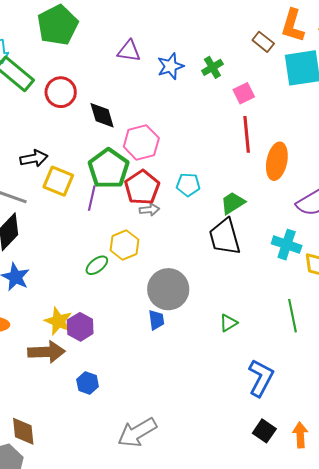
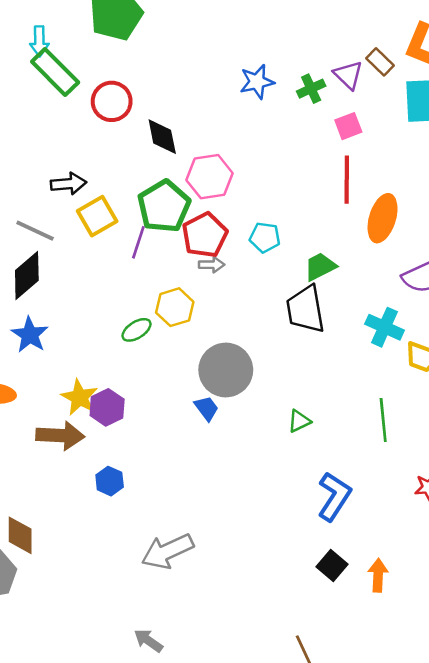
purple triangle: (129, 51) -> (348, 75), moved, turned 30
yellow square: (58, 181) -> (97, 216), turned 32
blue trapezoid: (156, 320) -> (207, 408), turned -35

